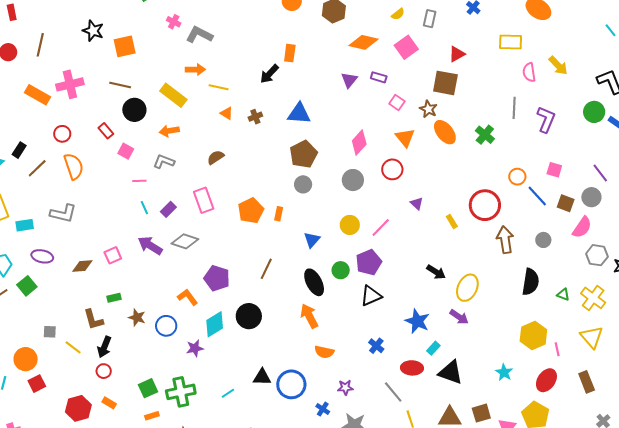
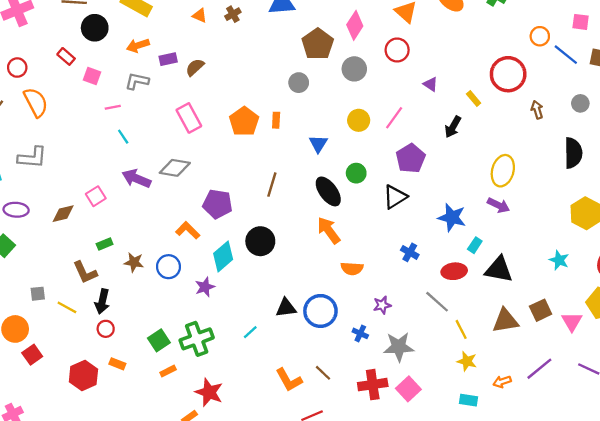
brown pentagon: (303, 154) -> (318, 44), moved
purple rectangle: (168, 209) -> (168, 59), moved, turned 42
brown arrow: (505, 240) -> (537, 110), size x0.6
purple pentagon: (369, 262) -> (411, 158), moved
black arrow: (436, 272) -> (453, 127), moved, turned 96

